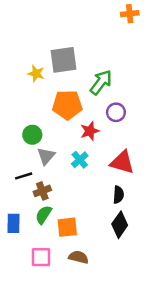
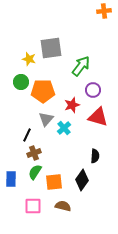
orange pentagon: (67, 105) -> (43, 91), moved
green circle: (32, 135) -> (21, 82), moved
gray triangle: (46, 156) -> (46, 119), moved
red triangle: (122, 162) -> (98, 117), moved
black line: (24, 176) -> (27, 135), moved, turned -48
black diamond: (120, 225) -> (82, 180), moved

